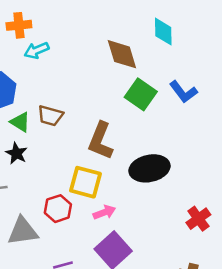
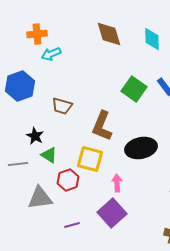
brown diamond: (122, 54) -> (109, 34), moved
green triangle: (20, 122) -> (49, 155), moved
pink arrow: (104, 212) -> (117, 183), moved, turned -72

